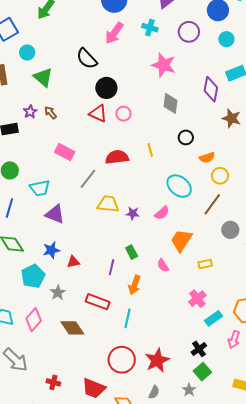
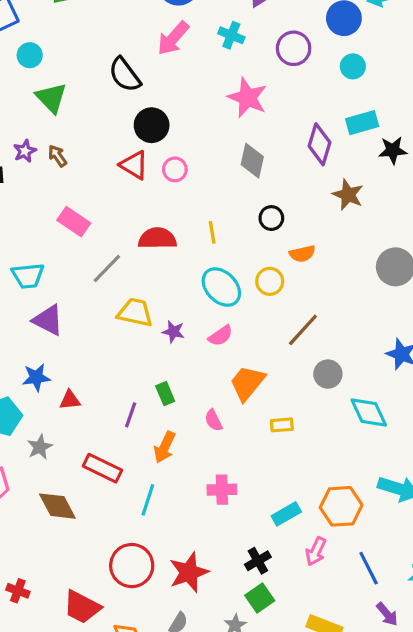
yellow circle: (220, 176) -> (270, 281), moved
cyan ellipse: (179, 186) -> (221, 287), moved
pink cross: (197, 299) -> (222, 490), moved, turned 30

